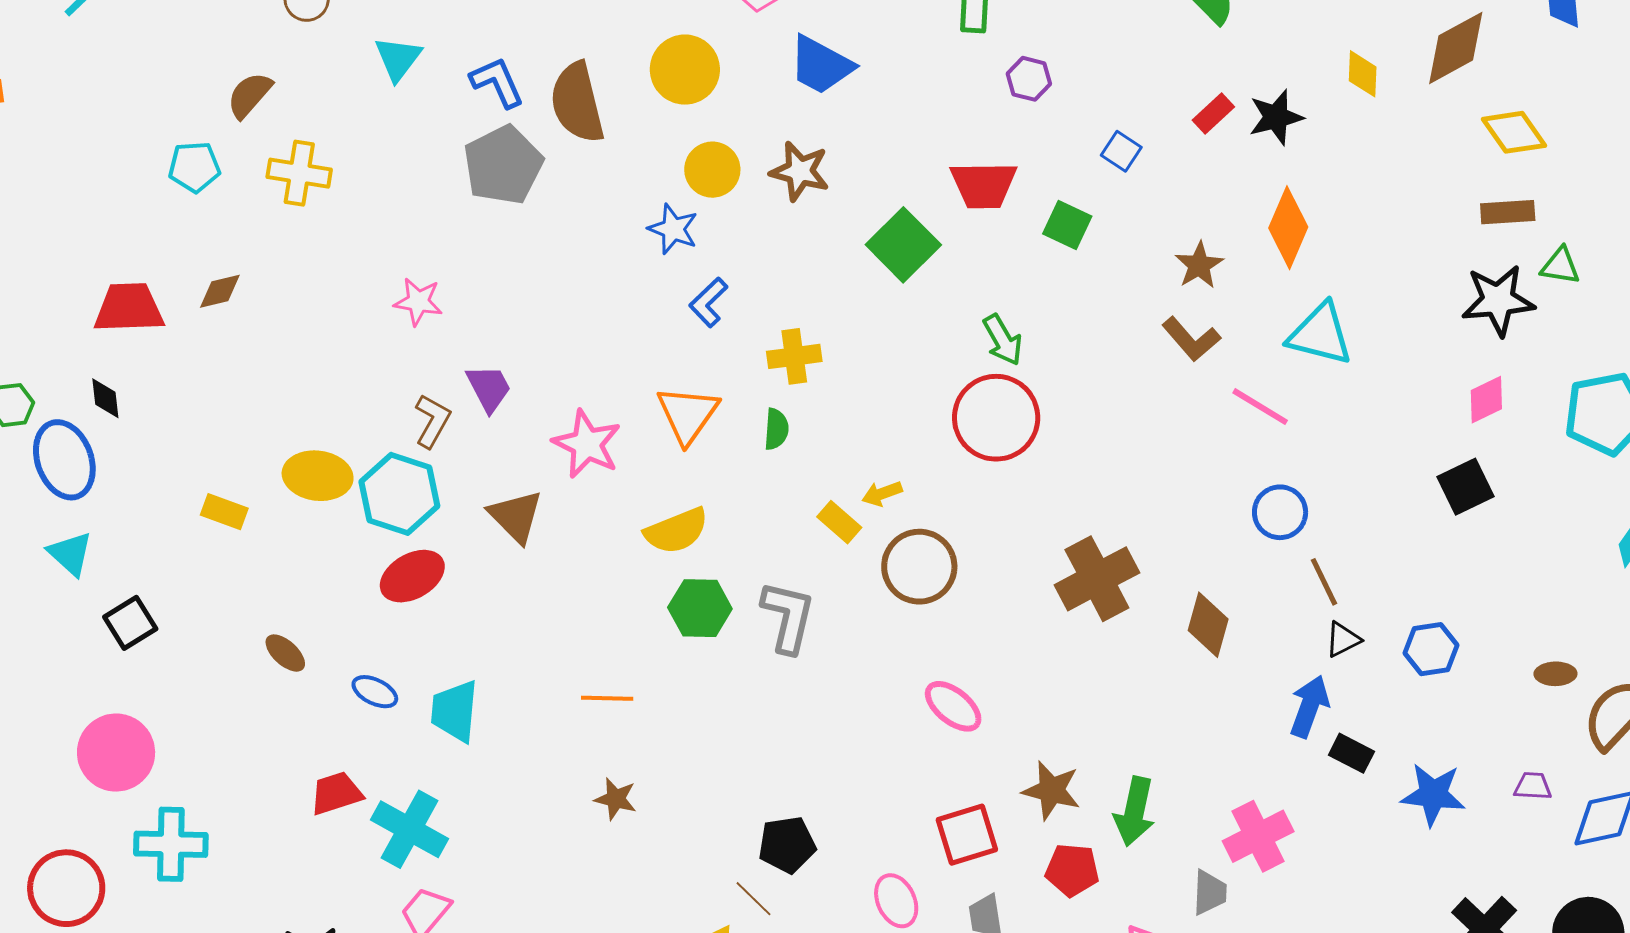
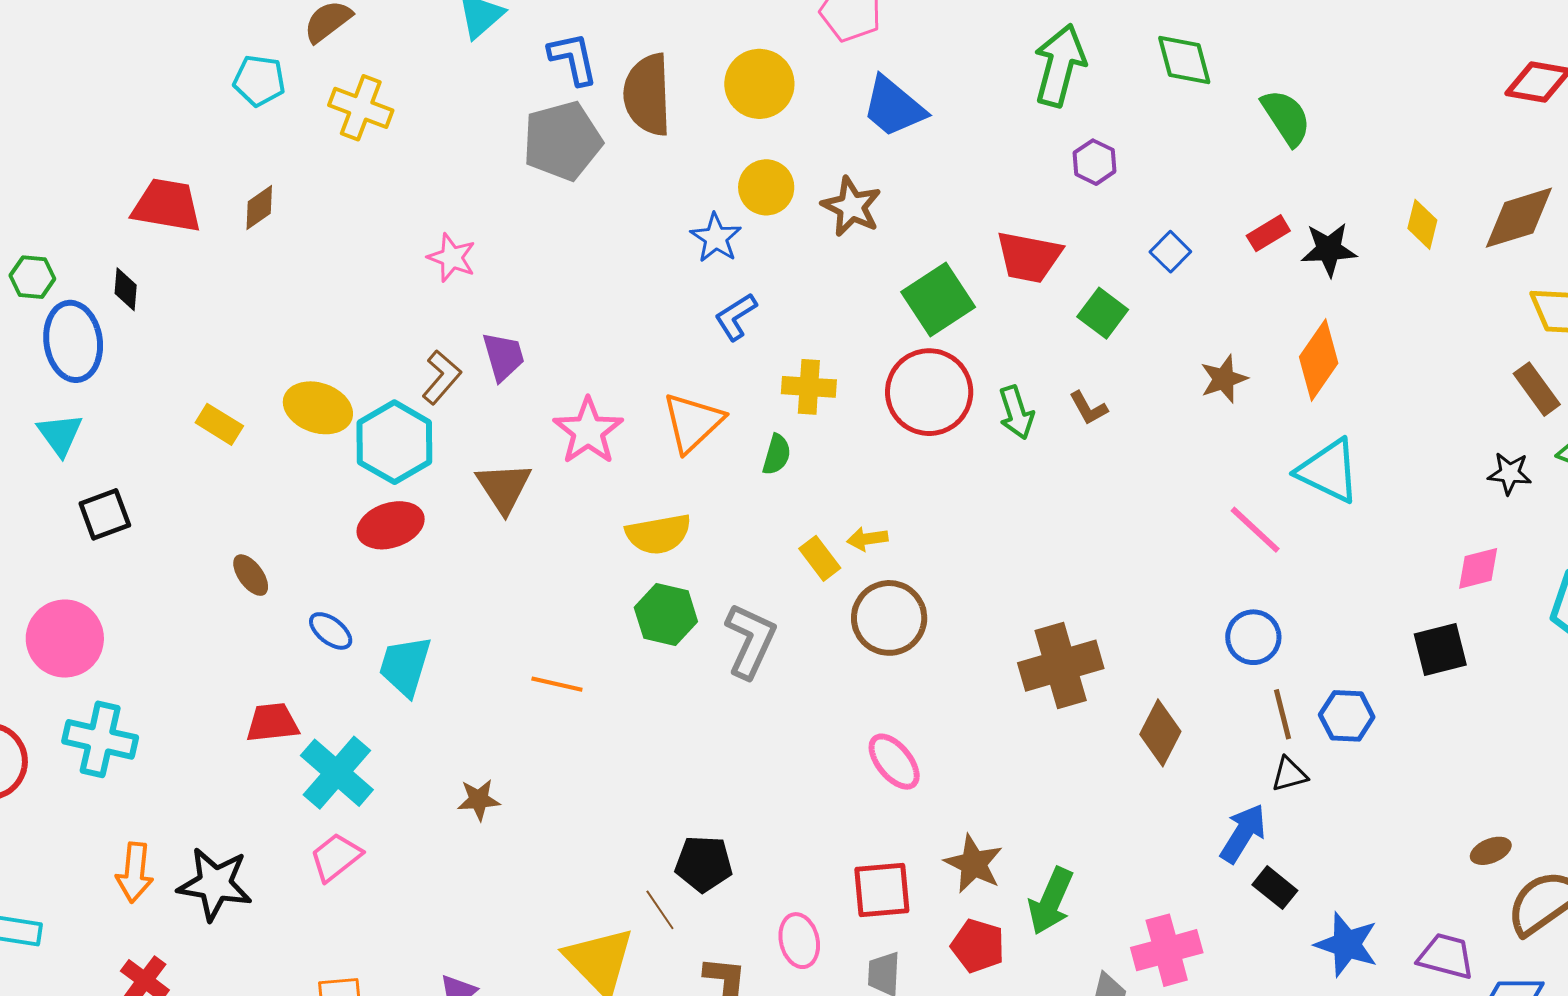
brown rectangle: (1508, 212) -> (1537, 389), turned 46
brown diamond: (220, 291) -> (259, 207), turned -33
black star: (1498, 300) -> (1510, 473), size x0.6
brown L-shape: (1191, 339) -> (1088, 408), moved, size x0.7
red circle: (996, 418) -> (929, 392), moved
blue hexagon: (1431, 649) -> (1347, 716), moved
brown ellipse: (1555, 674) -> (1491, 851), turned -33
purple trapezoid: (1533, 786) -> (1446, 956), size x1.5
brown star: (616, 799) -> (479, 800), moved, turned -30

